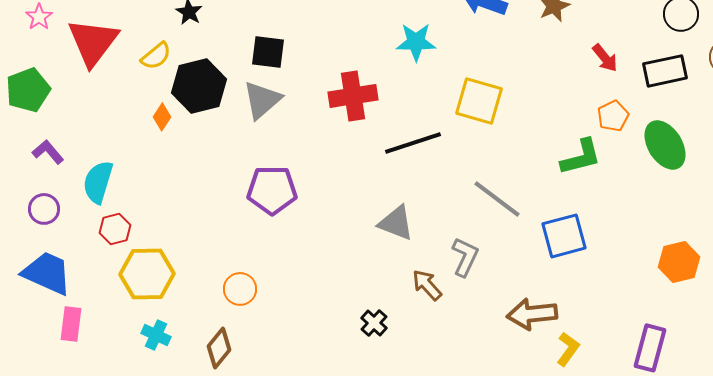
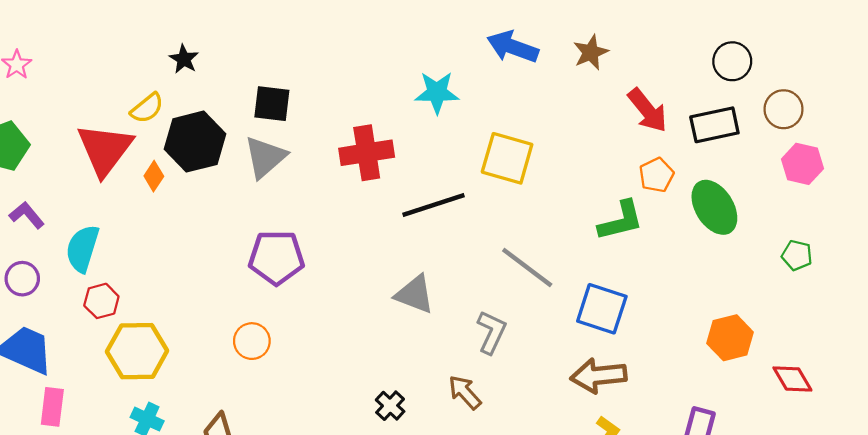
red triangle: (93, 42) -> (105, 149), moved
red arrow: (605, 58) -> (648, 110), size x1.4
blue square: (564, 236) -> (602, 309), turned 33
brown arrow: (427, 285) -> (465, 392), moved
orange circle: (240, 289) -> (252, 341), moved
brown arrow: (532, 314) -> (599, 376), moved

